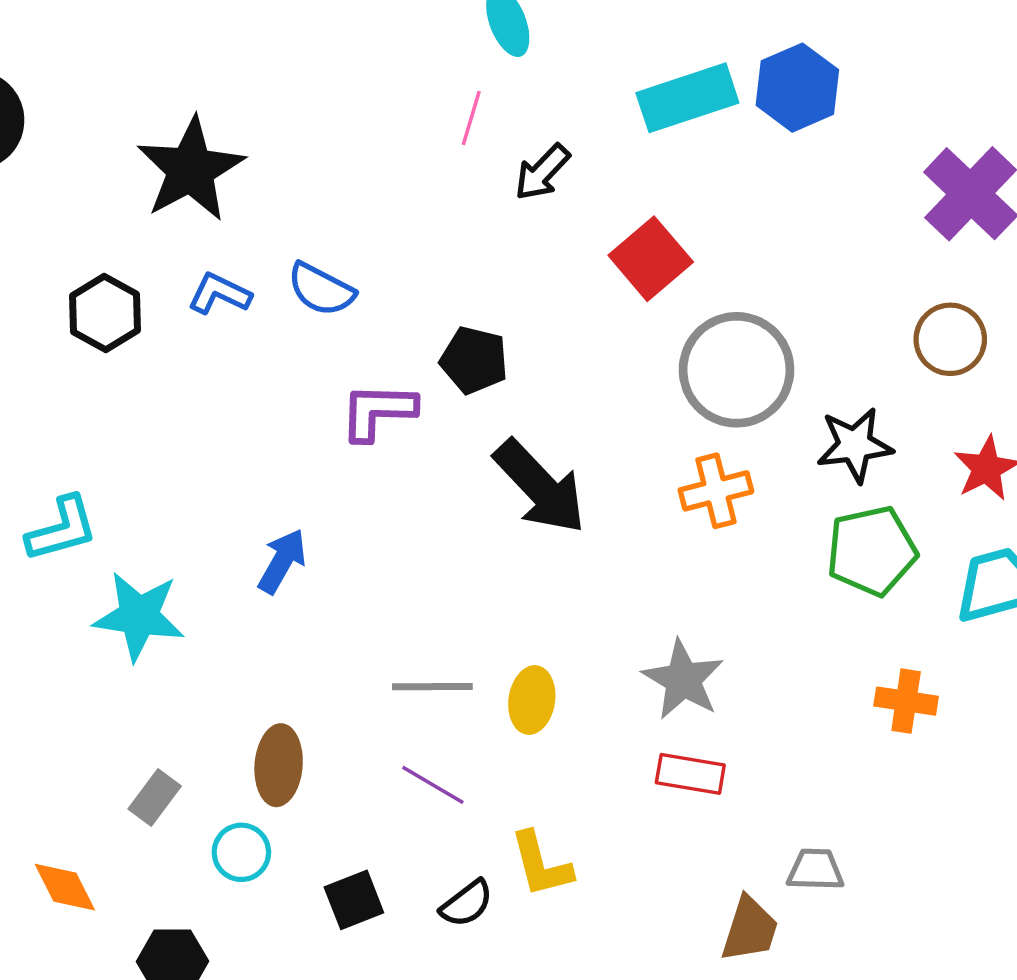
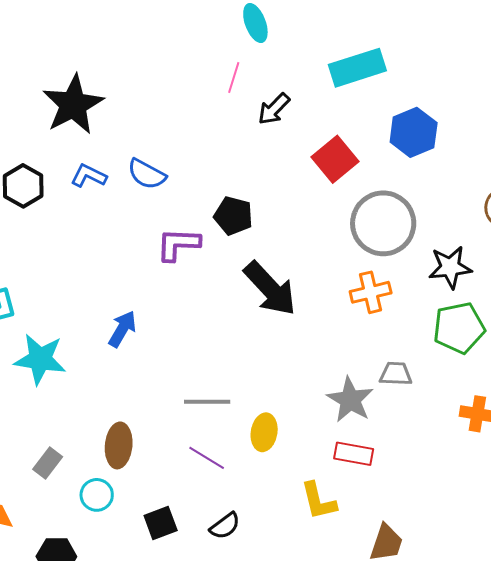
blue hexagon: (797, 88) -> (414, 132), moved
yellow ellipse: (532, 700) -> (264, 432), moved
yellow L-shape: (541, 864) -> (319, 501), moved
gray trapezoid: (815, 870) -> (396, 374), moved

